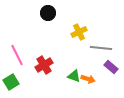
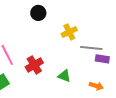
purple rectangle: (111, 67) -> (102, 59), moved, turned -32
orange arrow: (88, 79) -> (96, 86), moved

